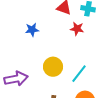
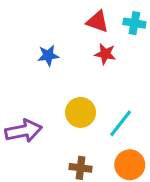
red star: (77, 29) -> (105, 54), moved

